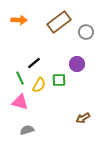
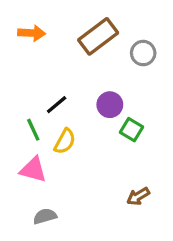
purple circle: (77, 64) -> (110, 105), moved
green square: (59, 80) -> (131, 130), moved, turned 32

